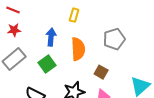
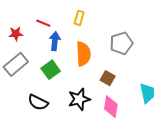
red line: (13, 10) -> (43, 23), moved

